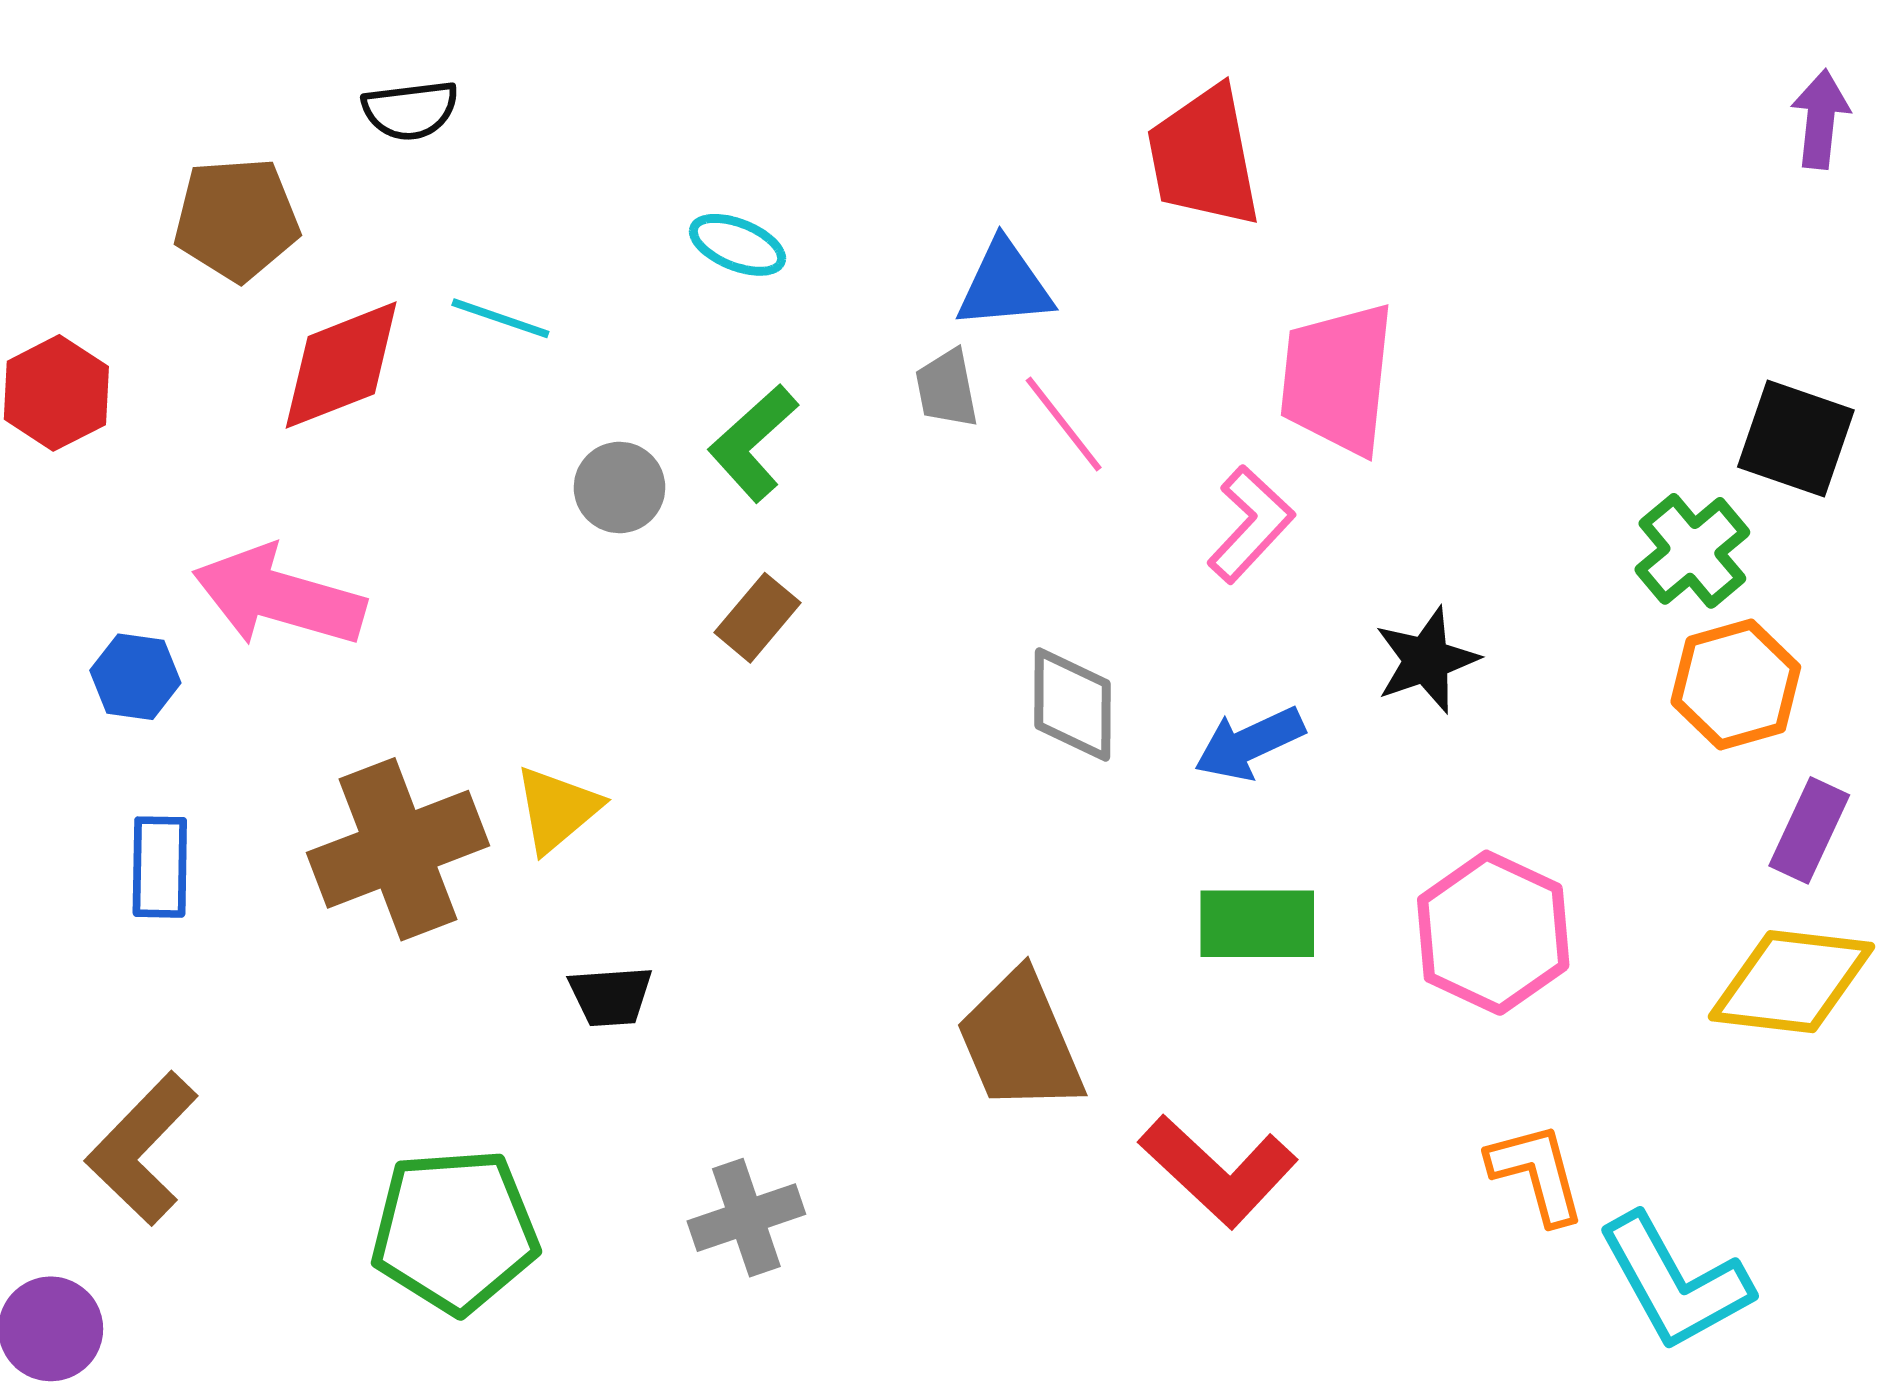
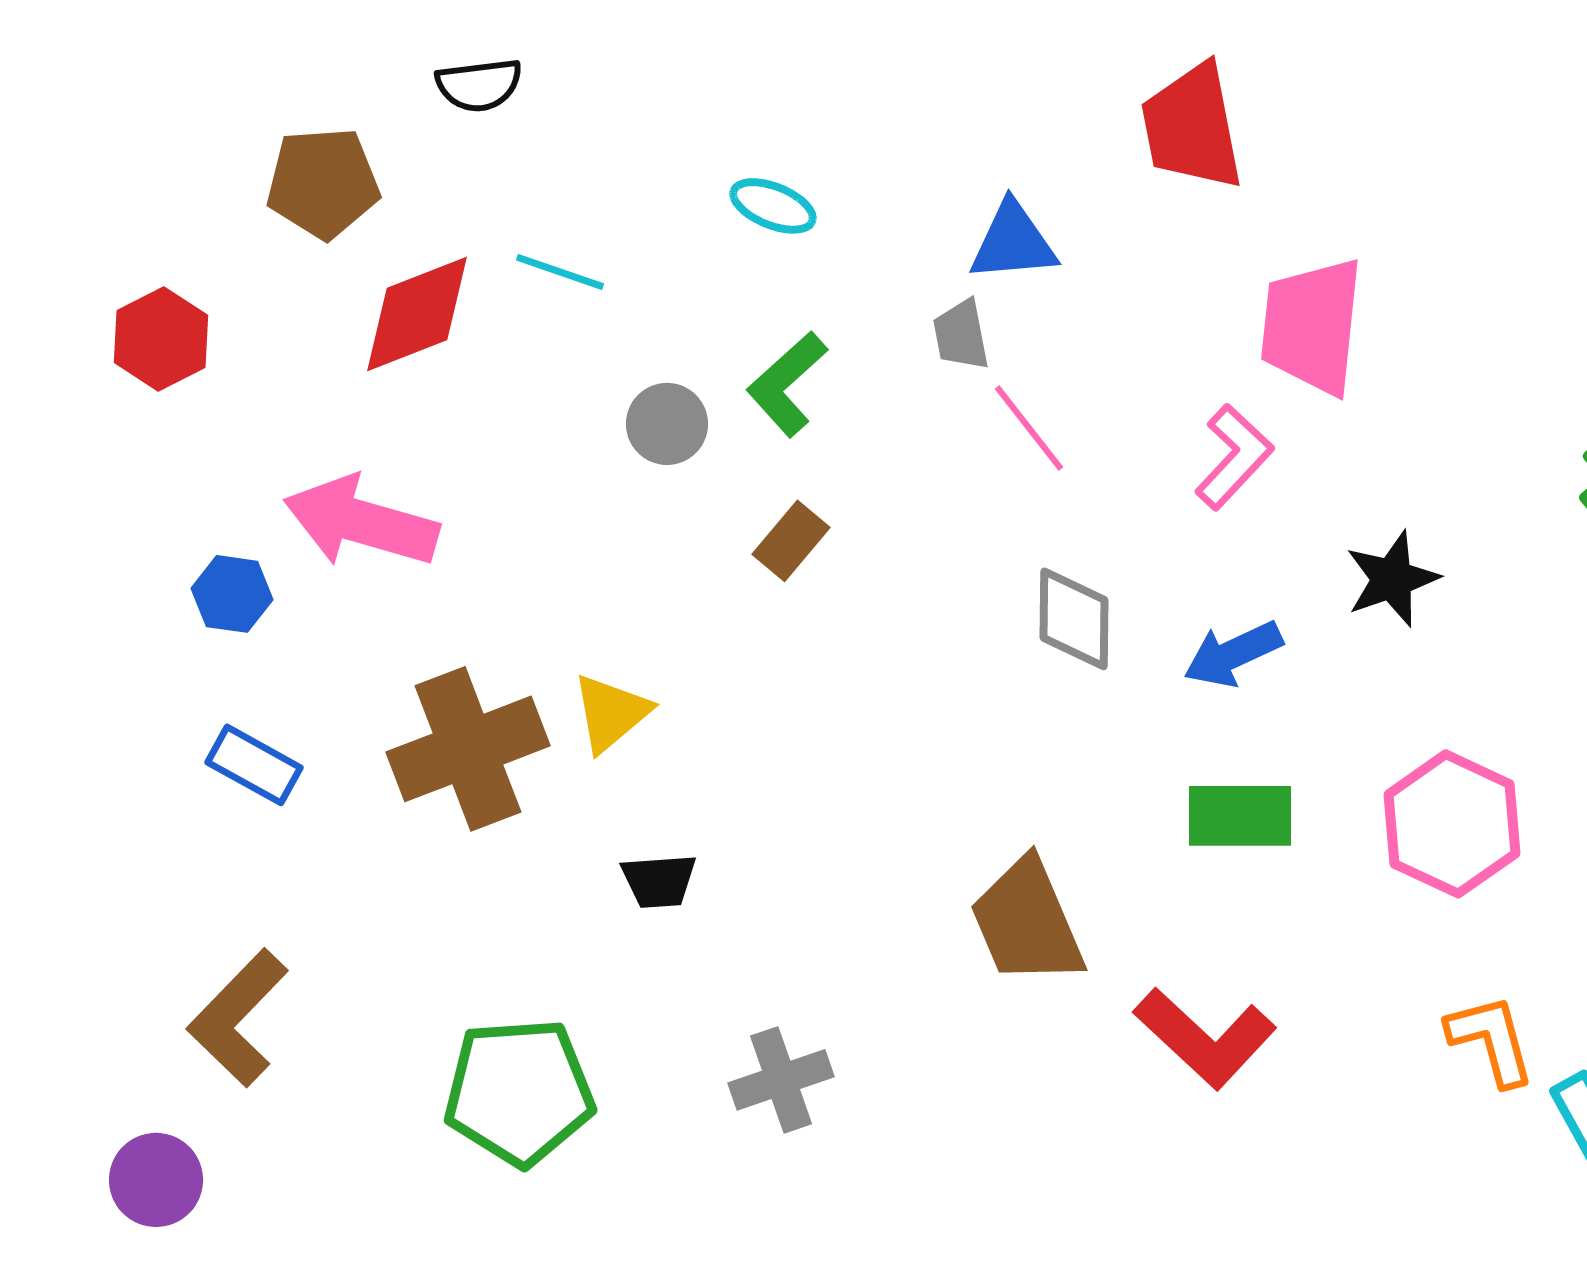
pink line: (1064, 424) -> (1029, 428), moved
blue rectangle: (160, 867) -> (254, 765), turned -62

